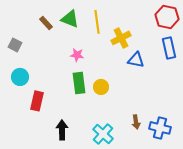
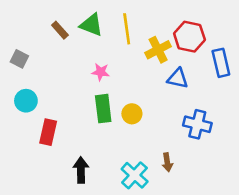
red hexagon: (167, 17) -> (189, 37), moved
brown arrow: (136, 122) -> (167, 162), moved
blue cross: (160, 128) -> (197, 124), moved

